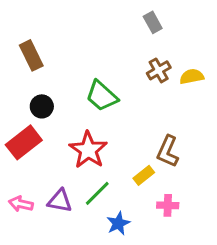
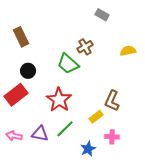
gray rectangle: (153, 22) -> (102, 15), turned -32
brown cross: (159, 70) -> (85, 47), moved
blue star: (118, 223) -> (88, 149), moved

